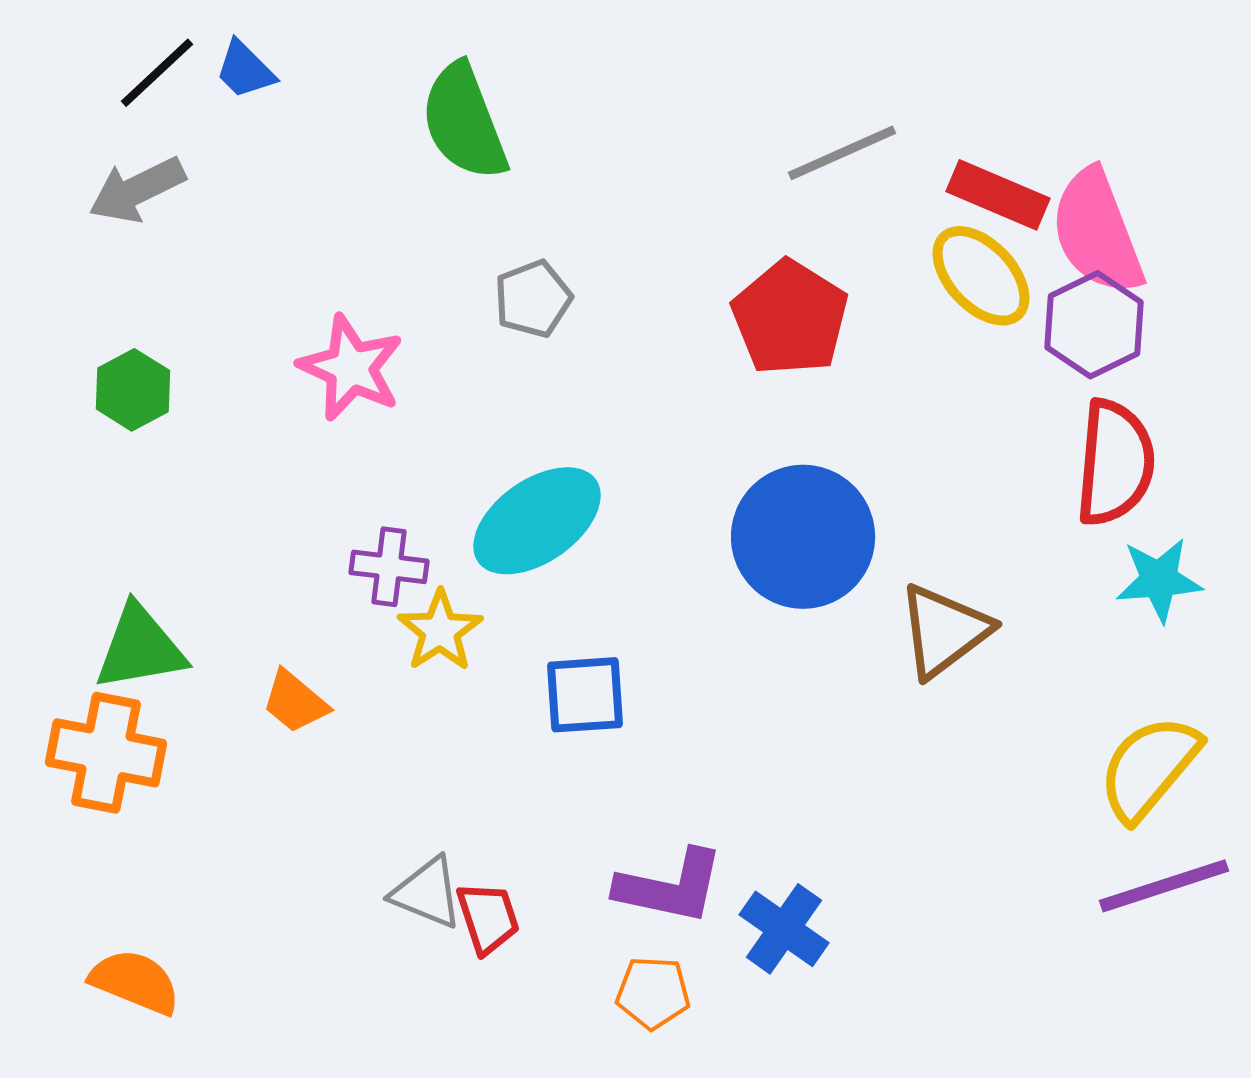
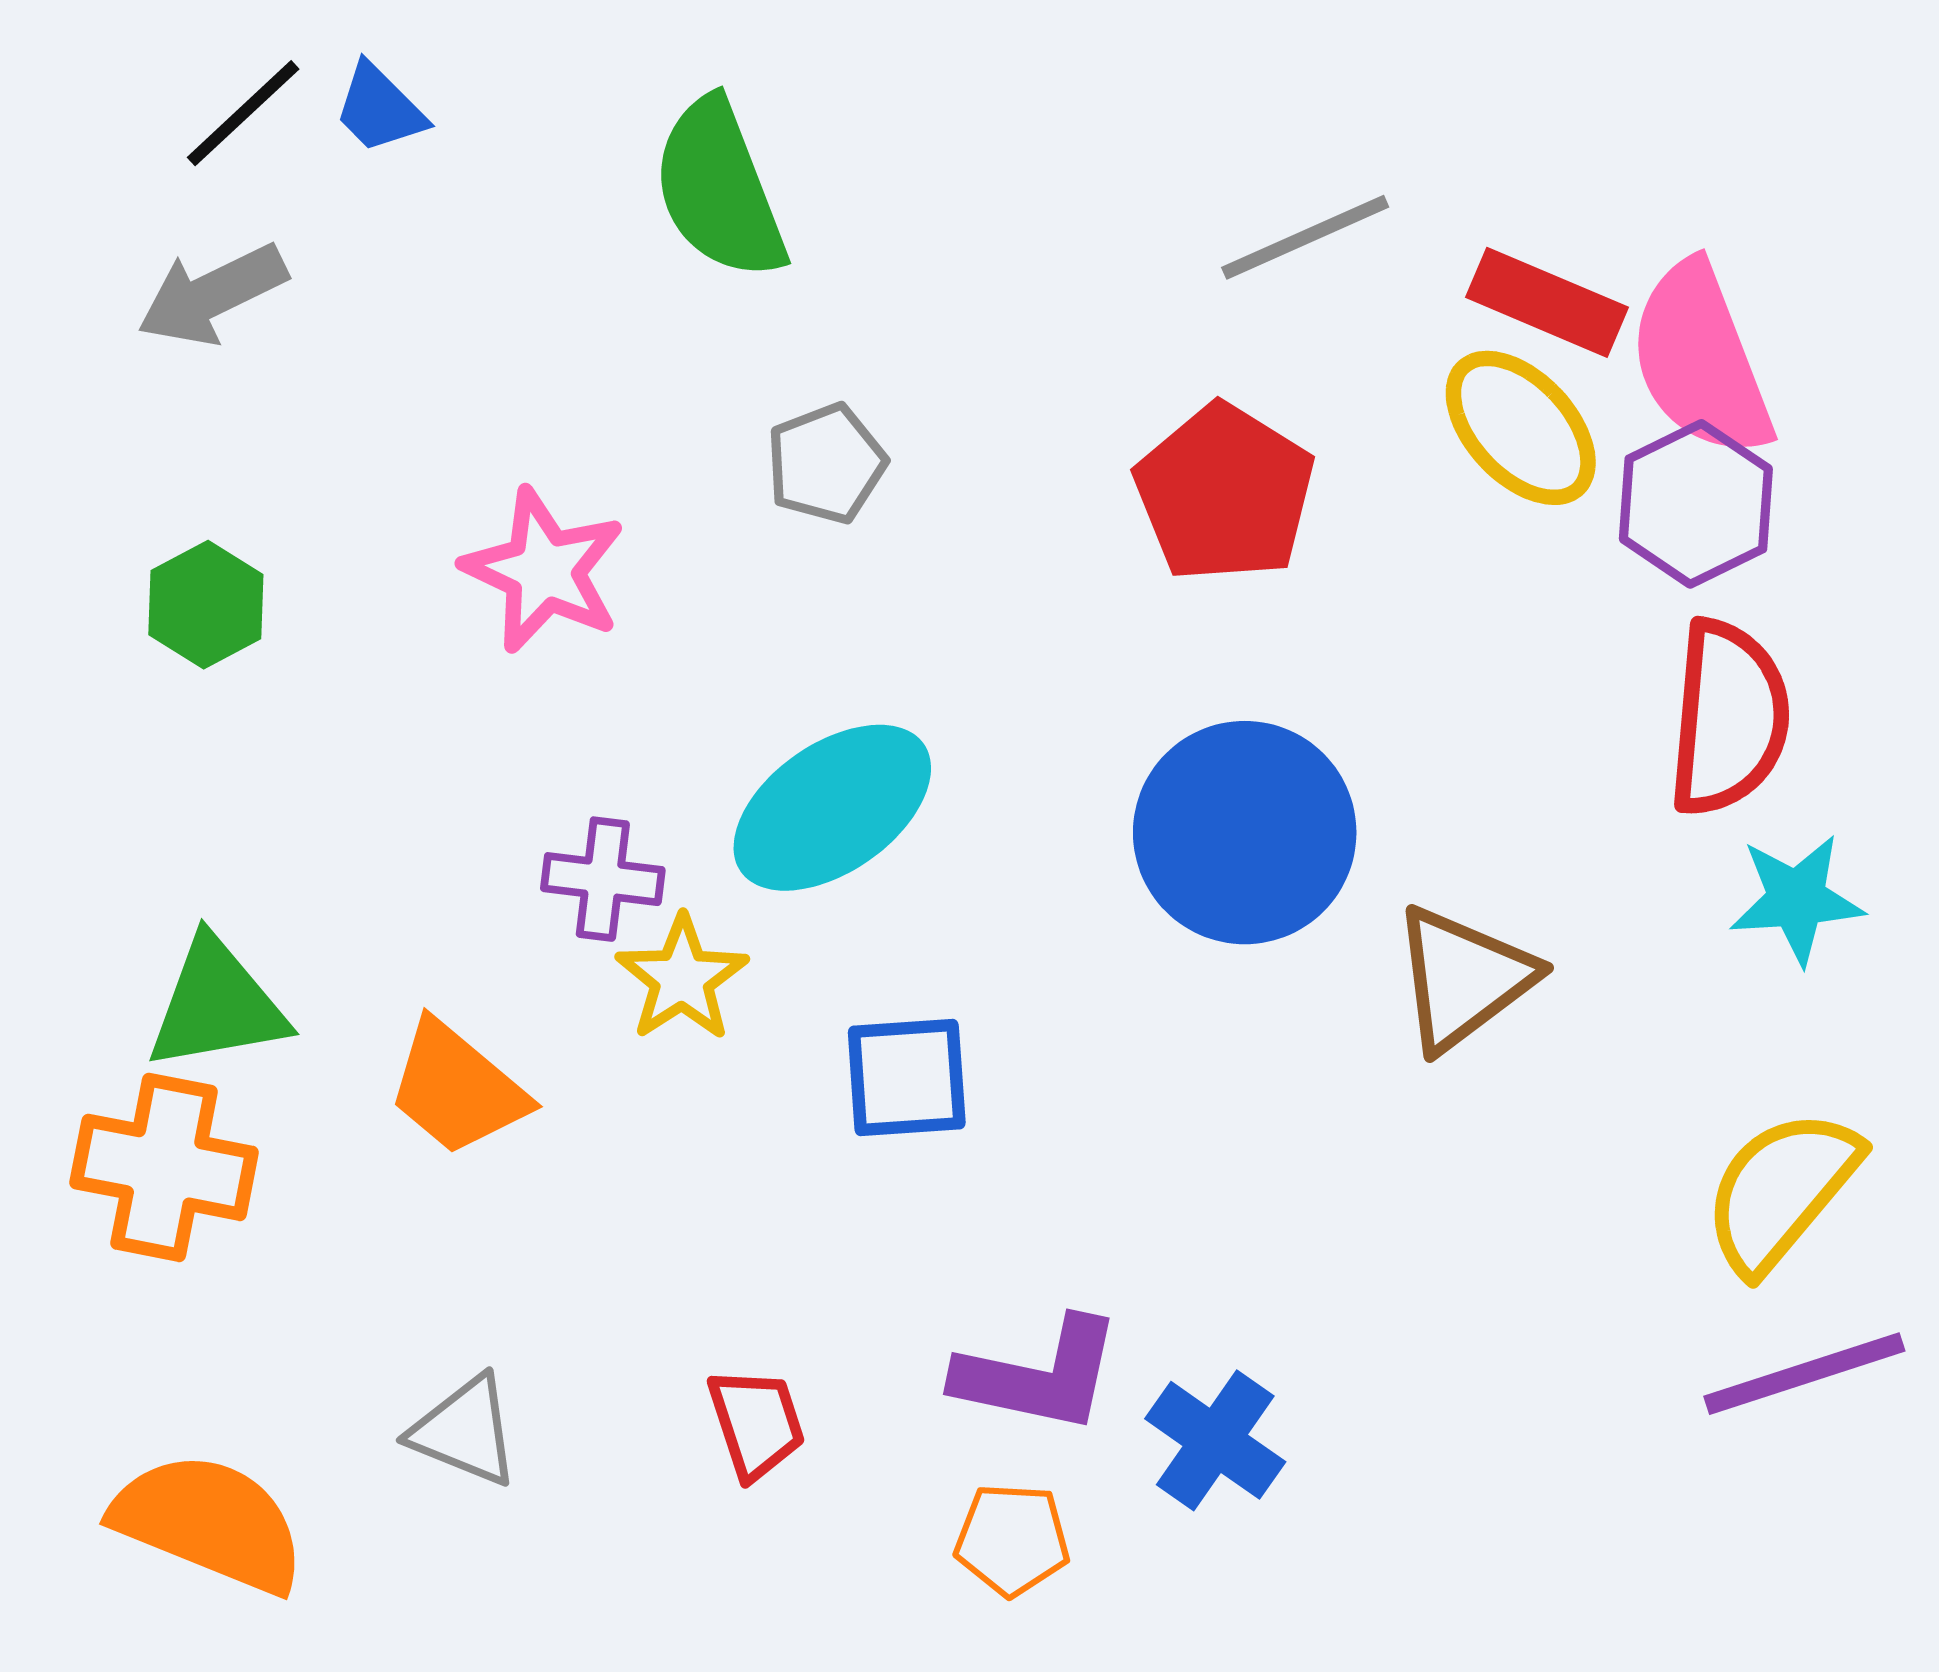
orange trapezoid: (295, 702) -> (457, 1088), size x1.4
gray triangle: (427, 893) -> (465, 1431), moved
orange semicircle: (135, 982) -> (209, 1522), size x1.4

